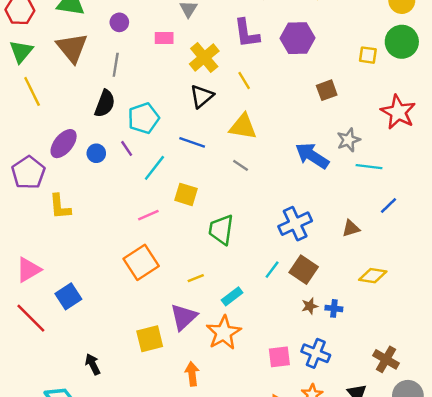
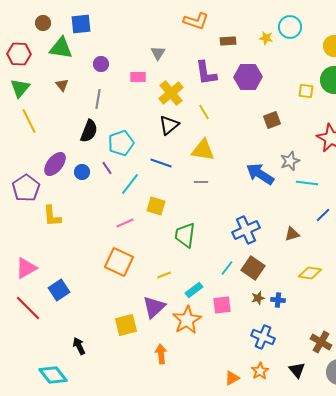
brown triangle: (72, 48) -> (62, 85), size x0.5
gray line: (241, 165) -> (201, 182), turned -32
orange square: (141, 262) -> (119, 262), turned -32
pink square: (279, 357) -> (222, 305), moved

